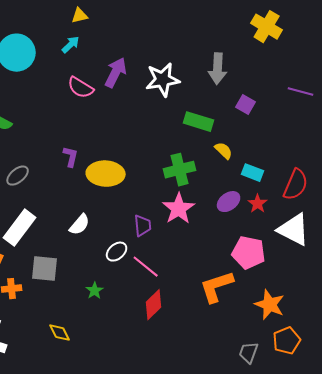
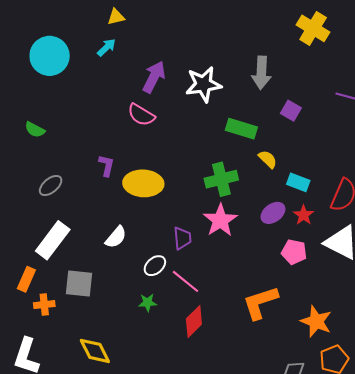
pink semicircle: (81, 88) -> (141, 115), moved
pink pentagon: (249, 253) -> (294, 252), moved, size x0.7
green star: (95, 291) -> (148, 302), moved, turned 30
yellow diamond: (60, 333) -> (95, 351), size x1.4

